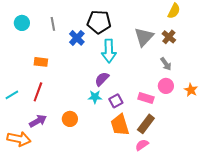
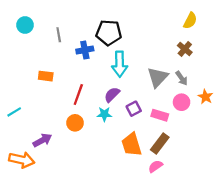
cyan circle: (22, 23) -> (25, 25), moved
gray triangle: (144, 37) -> (158, 77), moved
blue cross: (77, 38) -> (85, 50), turned 35
orange star: (191, 90) -> (205, 97), moved
red line: (38, 92) -> (78, 95), moved
purple square: (116, 101) -> (134, 109), moved
orange circle: (70, 119) -> (75, 123), moved

